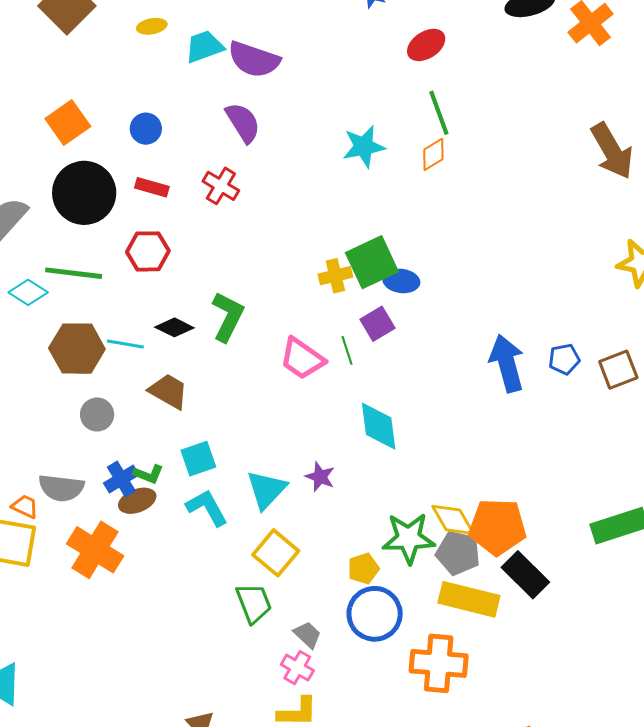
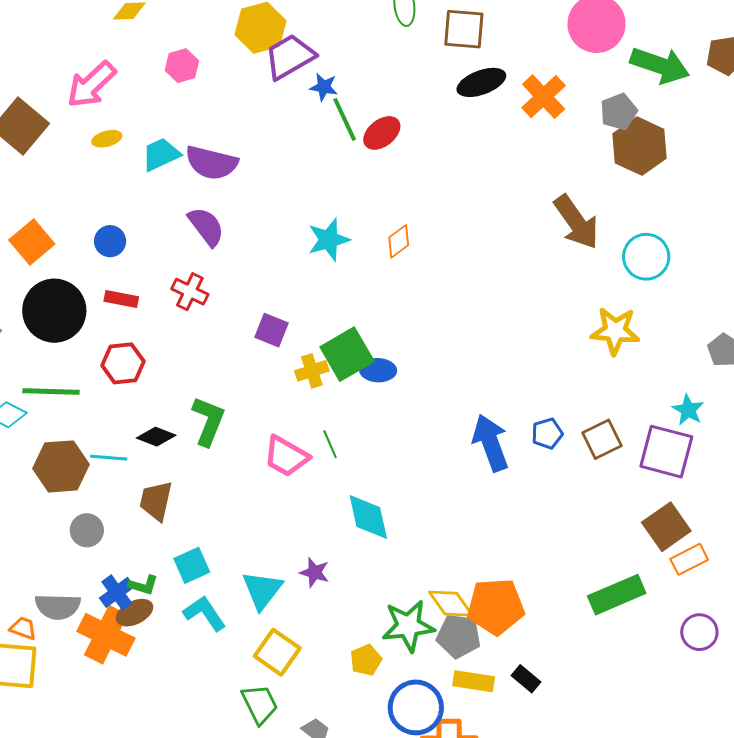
green line: (439, 113) -> (345, 119), moved
purple square: (377, 324) -> (271, 330), moved, turned -32
brown trapezoid: (168, 391) -> (156, 501), turned -102
orange cross: (95, 550) -> (106, 635), moved
black rectangle: (525, 575) -> (526, 679), moved, size x0.6
yellow rectangle: (469, 599) -> (474, 681), size x0.7
blue circle: (375, 614) -> (416, 707), moved

